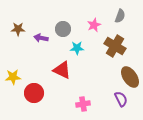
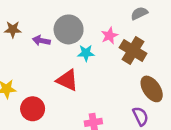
gray semicircle: (120, 16) -> (139, 13), turned -136
pink star: (94, 25) -> (109, 36), moved
gray circle: (63, 29) -> (69, 29), size x1.5

